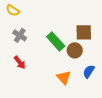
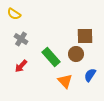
green rectangle: (56, 41) -> (51, 57), moved
red arrow: (20, 62) -> (21, 66), turned 80

